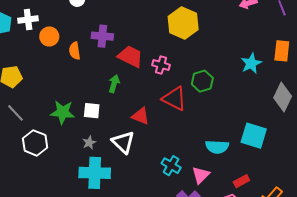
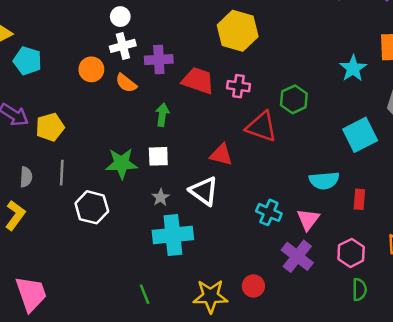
white cross: (28, 19) -> (123, 46), moved
yellow hexagon: (183, 23) -> (238, 31), moved
orange semicircle: (75, 51) -> (126, 83), turned -36
green arrow: (114, 84) -> (162, 115), moved
gray line: (15, 113) -> (62, 173), turned 54
cyan square: (254, 136) -> (360, 135), moved, turned -36
red rectangle: (241, 181) -> (359, 199), moved, turned -49

